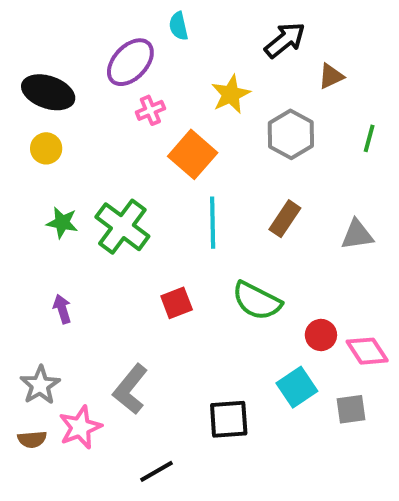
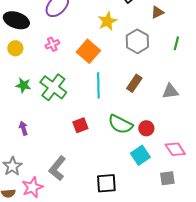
pink cross: (150, 110) -> (52, 44), moved
red circle: (321, 335) -> (146, 128), moved
cyan square: (297, 387) -> (140, 155), moved

